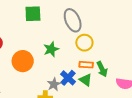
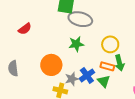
gray ellipse: (73, 20) -> (80, 19), moved, turned -65
orange circle: (23, 61) -> (51, 65), moved
green arrow: (102, 69) -> (119, 63), moved

